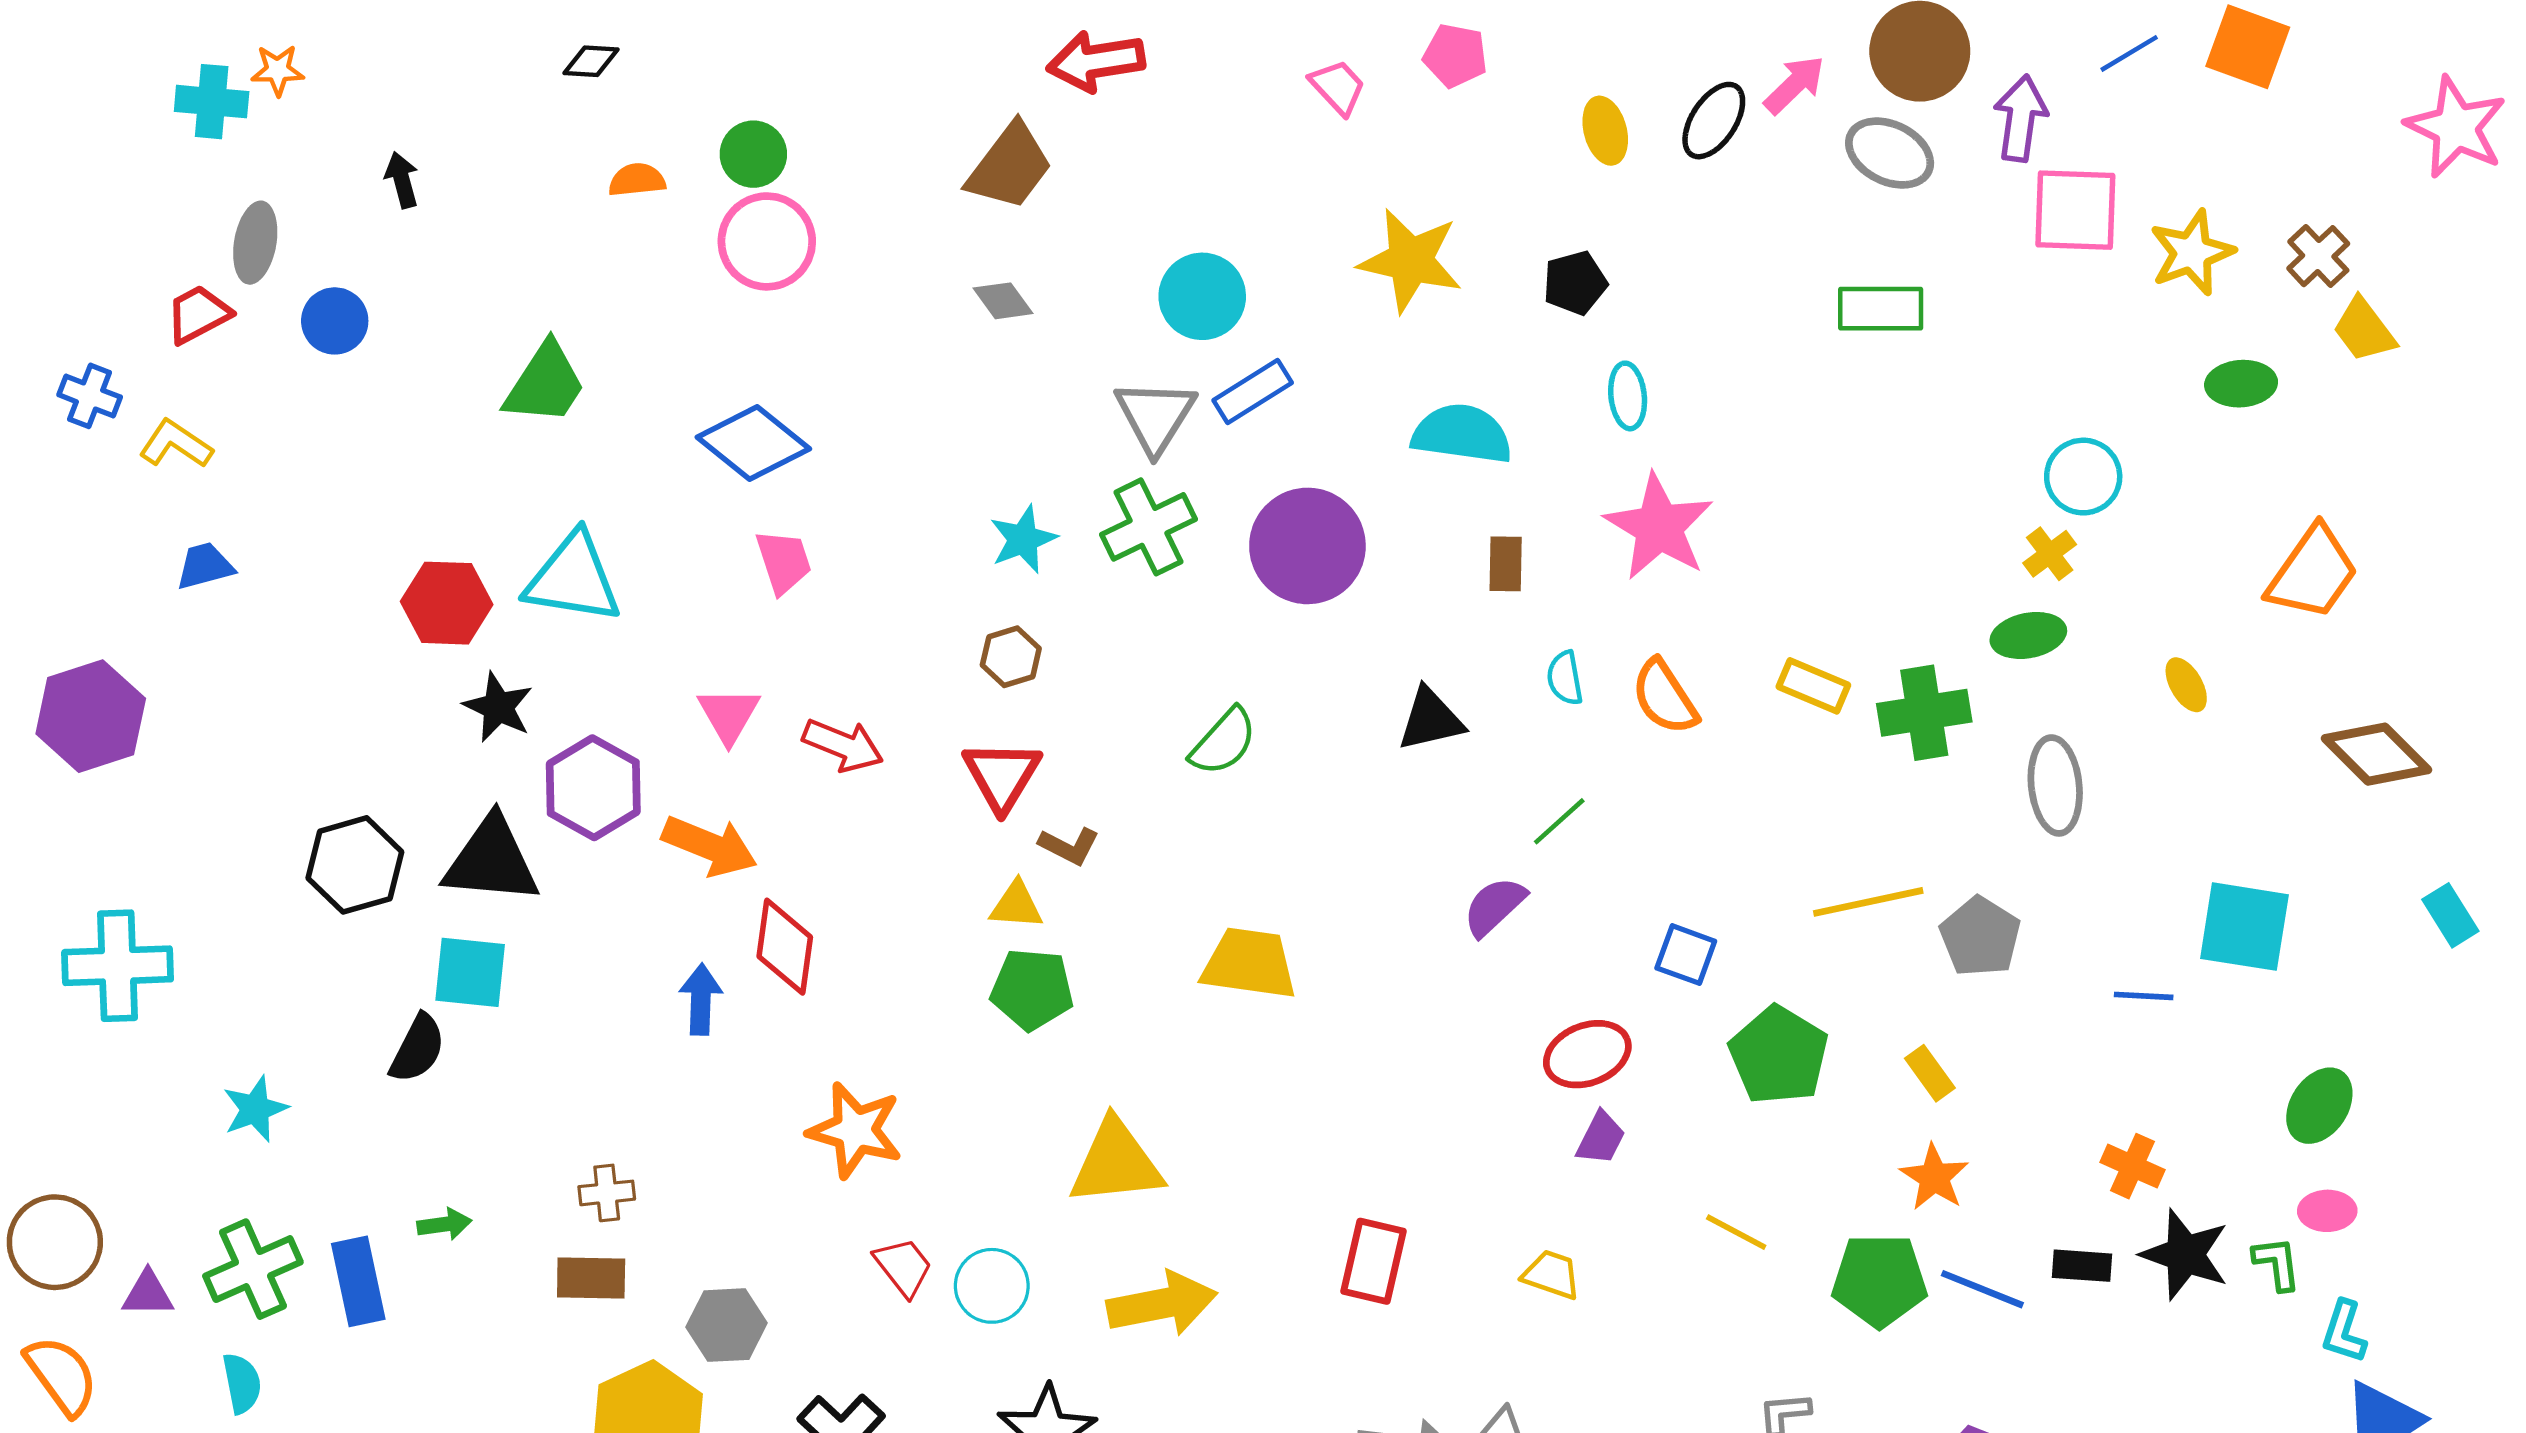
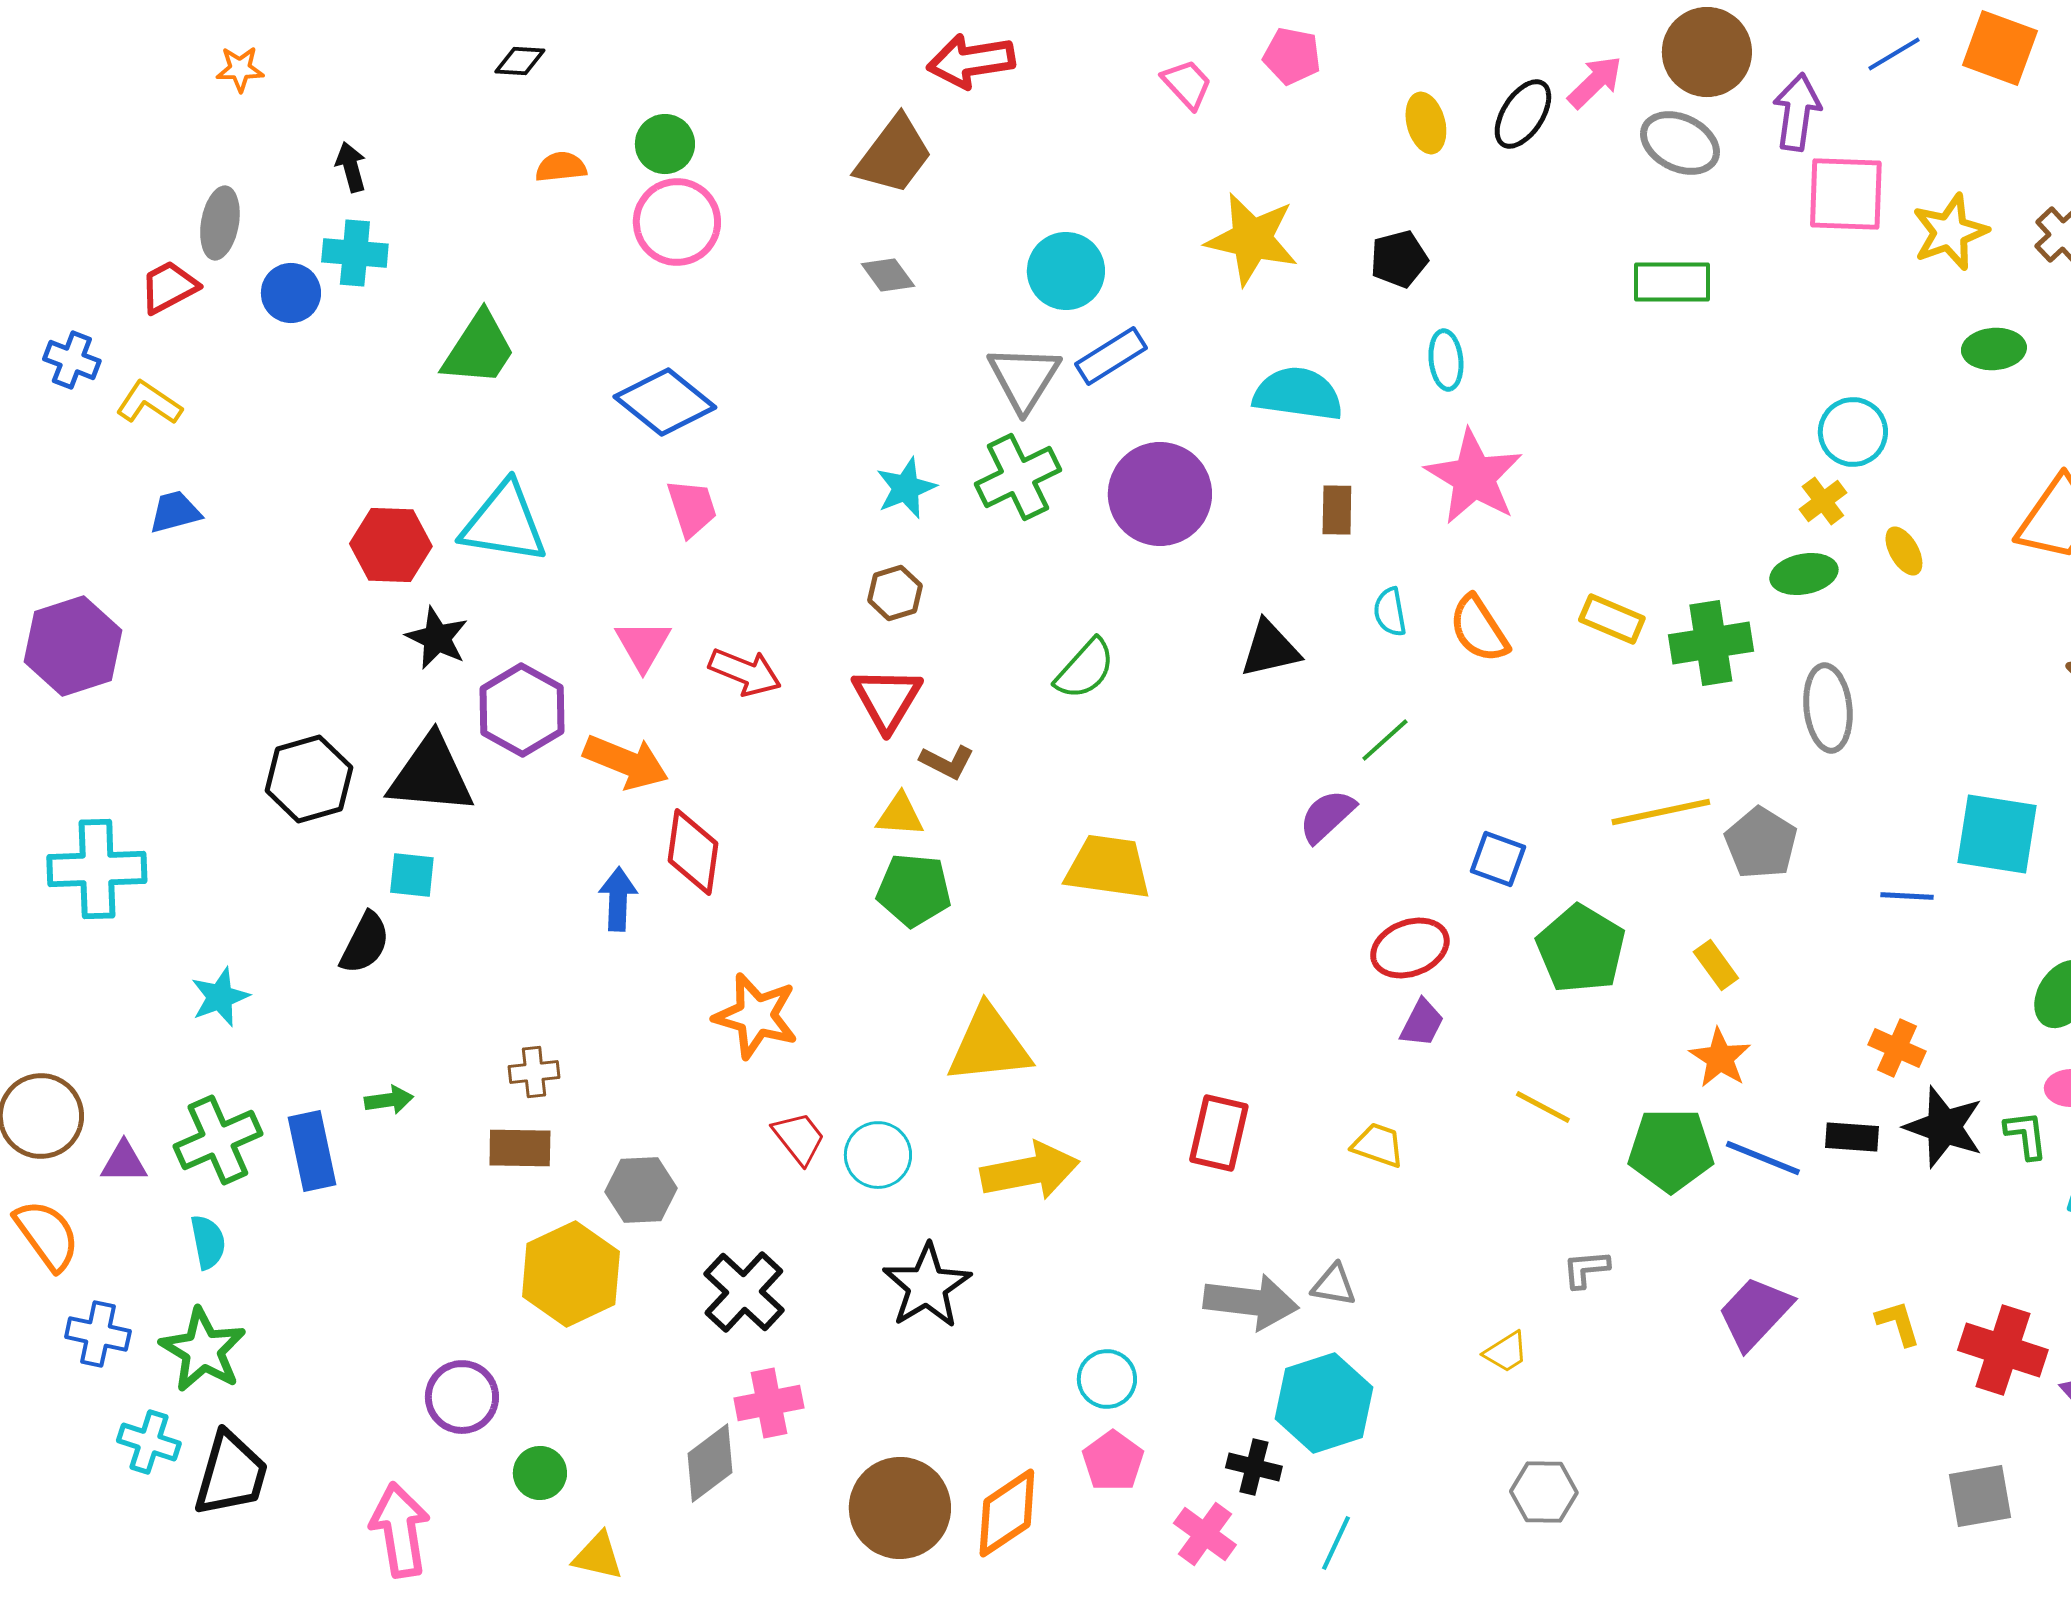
cyan cross: (212, 102) -> (355, 253), moved
yellow ellipse: (2186, 685) -> (1904, 551), moved
cyan square: (470, 972) -> (412, 875), size x0.7

